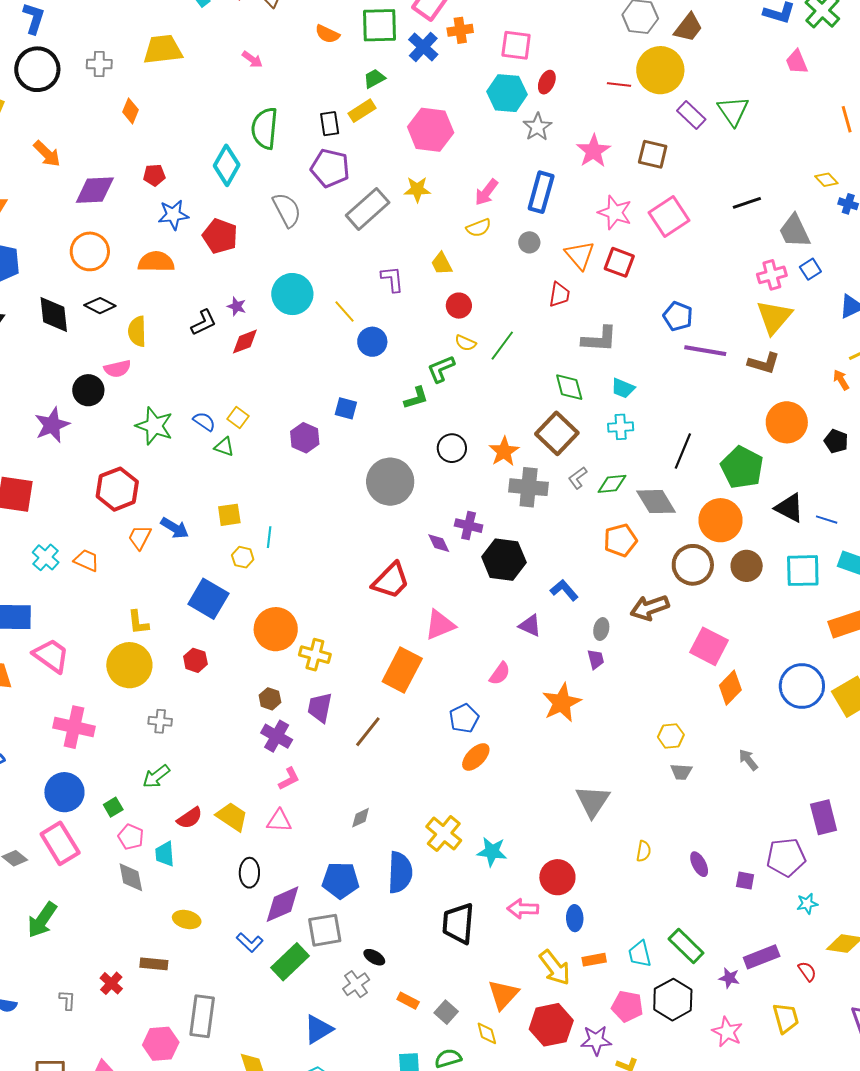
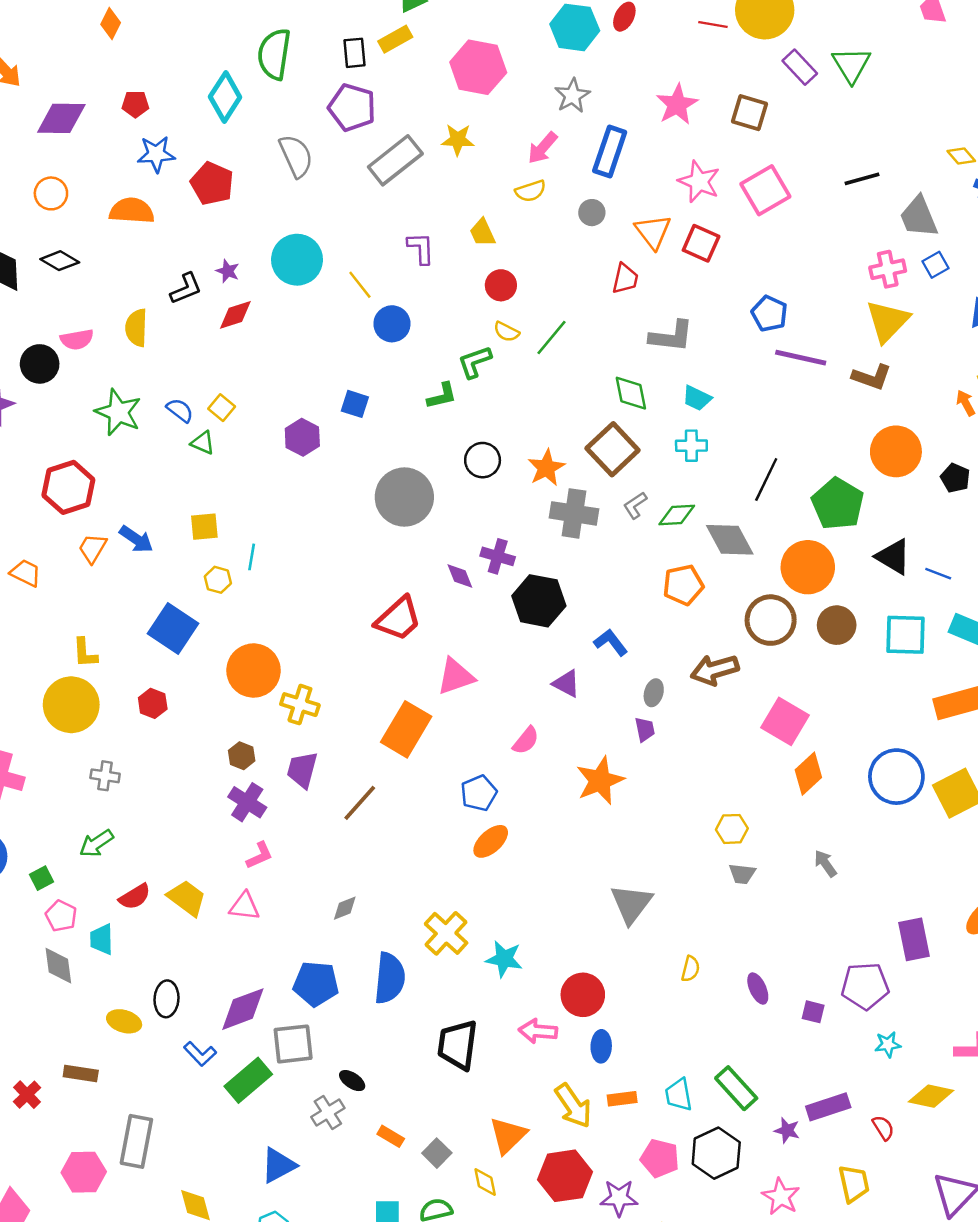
gray star: (537, 127) -> (572, 96), moved
orange circle: (90, 251) -> (51, 193), size x0.7
yellow semicircle: (137, 331) -> (136, 328), moved
black ellipse: (249, 873) -> (166, 999), moved

